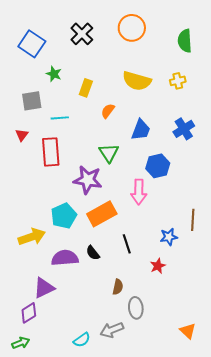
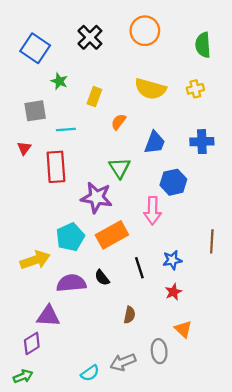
blue cross: (184, 129) -> (202, 142), turned 30
blue star: (169, 237) -> (172, 260), moved
purple triangle: (44, 288) -> (48, 316), turned 30
gray ellipse: (136, 308) -> (159, 351), moved
orange triangle: (188, 331) -> (183, 329), moved

